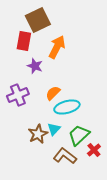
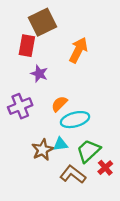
orange arrow: (57, 47) -> (78, 50), moved
cyan triangle: (54, 129) -> (60, 144), turned 40

